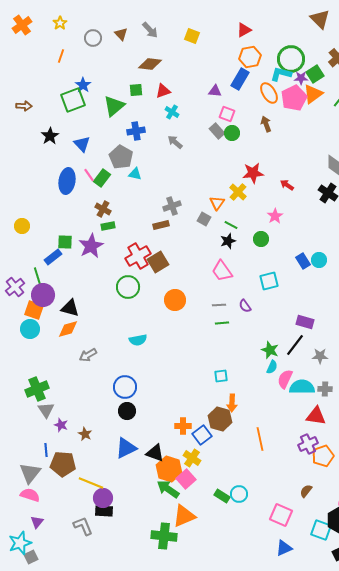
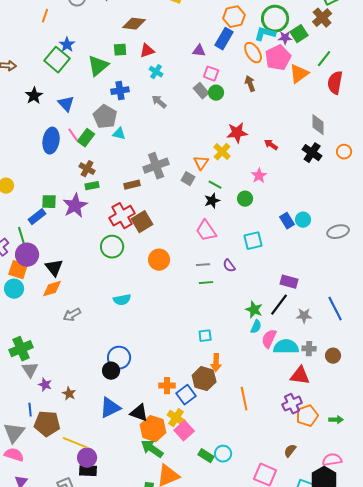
orange triangle: (313, 94) -> (299, 74), moved
green square: (73, 100) -> (57, 60), turned -30
gray cross: (172, 206) -> (156, 166), size x1.4
brown rectangle: (161, 225) -> (132, 185), moved
black triangle: (70, 308) -> (54, 268), turned 36
blue circle: (125, 387) -> (119, 358), moved
pink square: (186, 479) -> (184, 431), moved

